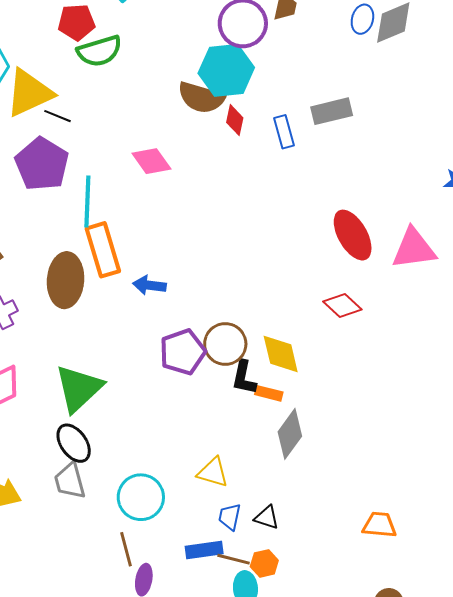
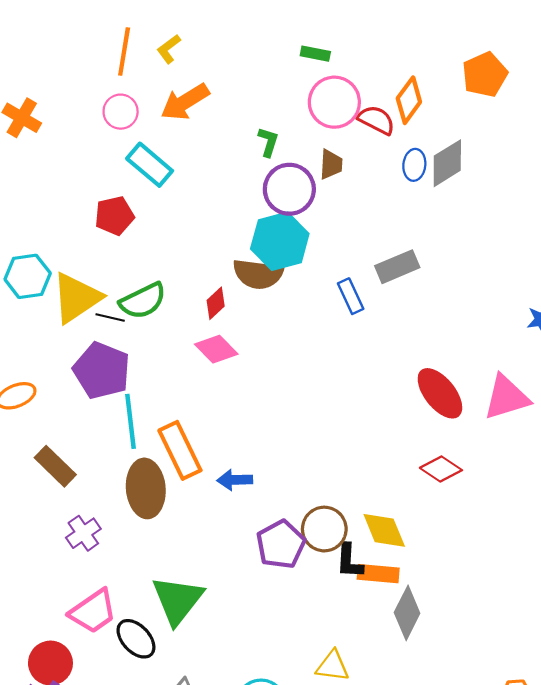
green semicircle: (99, 51) -> (143, 301), moved
red diamond: (235, 120) -> (216, 303), moved, turned 44
cyan line: (87, 202) -> (131, 421), moved
orange rectangle: (269, 393) -> (378, 574), size x1.4
black ellipse: (74, 443) -> (136, 639), moved

